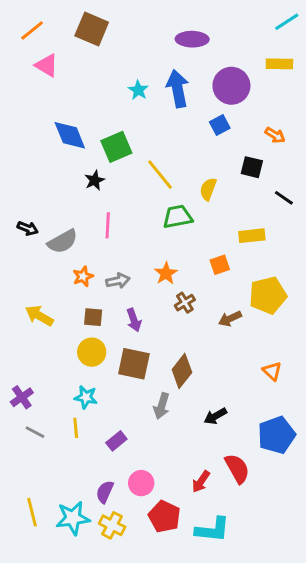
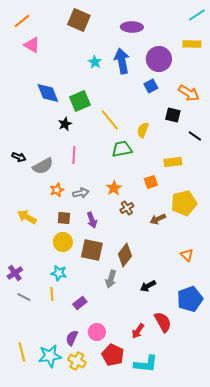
brown square: (92, 29) -> (79, 20), moved
orange arrow: (275, 135) -> (189, 93), size x1.5

